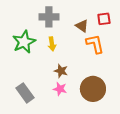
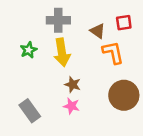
green star: (24, 42) -> (29, 50), size x0.6
yellow arrow: (52, 44) -> (62, 52), size x1.6
brown circle: (93, 89) -> (124, 95), moved

